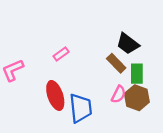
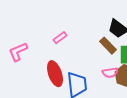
pink semicircle: (119, 94) -> (110, 73), turned 56

